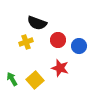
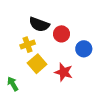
red circle: (58, 40) -> (61, 34), moved
yellow square: (35, 80) -> (37, 64), moved

